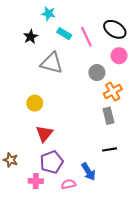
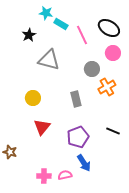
cyan rectangle: (64, 34) -> (61, 24), moved
gray rectangle: (109, 116) -> (76, 99), moved
black line: (110, 149) -> (113, 131), moved, turned 32
purple pentagon: (52, 162) -> (78, 137), moved
pink cross: (36, 181) -> (44, 176), moved

